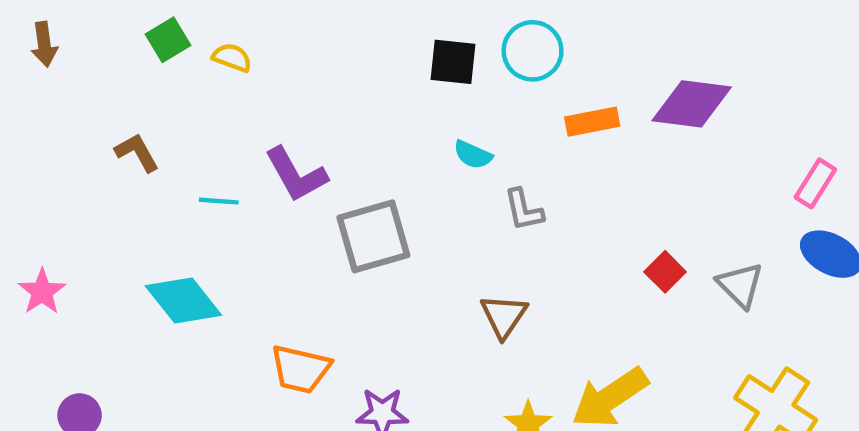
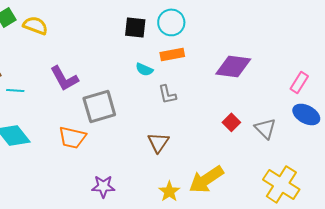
yellow semicircle: (232, 57) -> (35, 25), size x1.4
purple diamond: (692, 104) -> (233, 66), moved
orange rectangle: (592, 122) -> (172, 54), moved
cyan line: (219, 201) -> (15, 90), moved
orange trapezoid: (301, 369) -> (72, 137), moved

